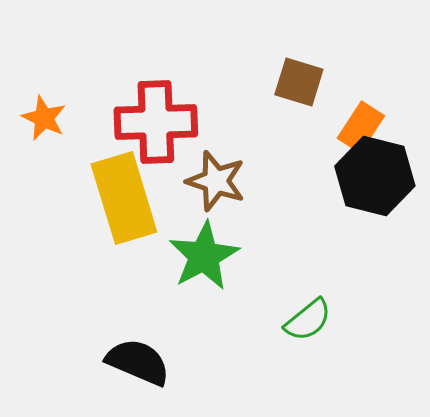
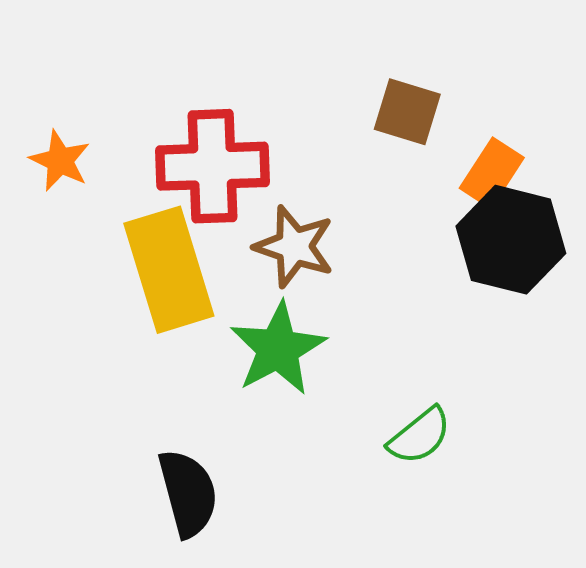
black semicircle: (138, 362) -> (188, 493), turned 52

